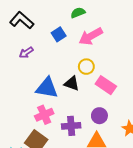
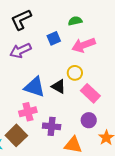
black L-shape: (22, 20) -> (21, 20), turned -75
purple arrow: (26, 53) -> (20, 51), size x1.5
purple circle: (99, 116) -> (89, 120), moved

